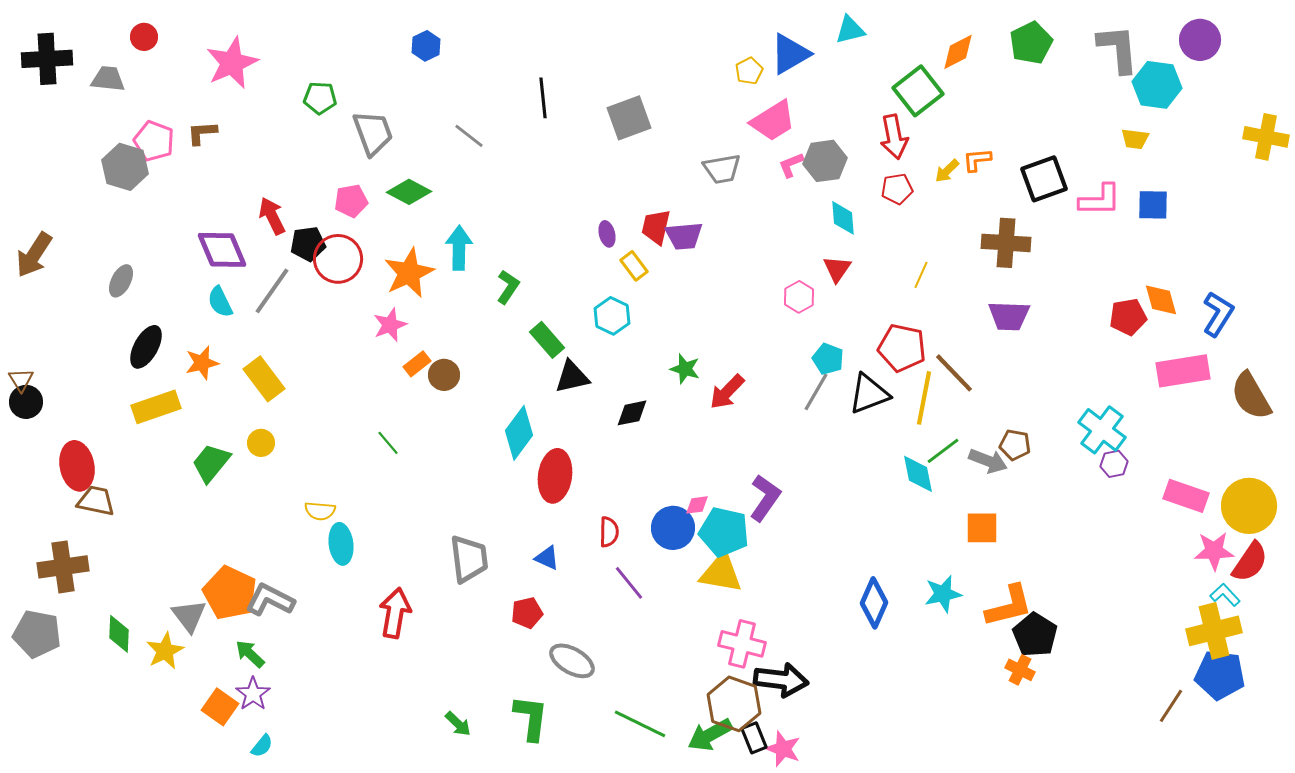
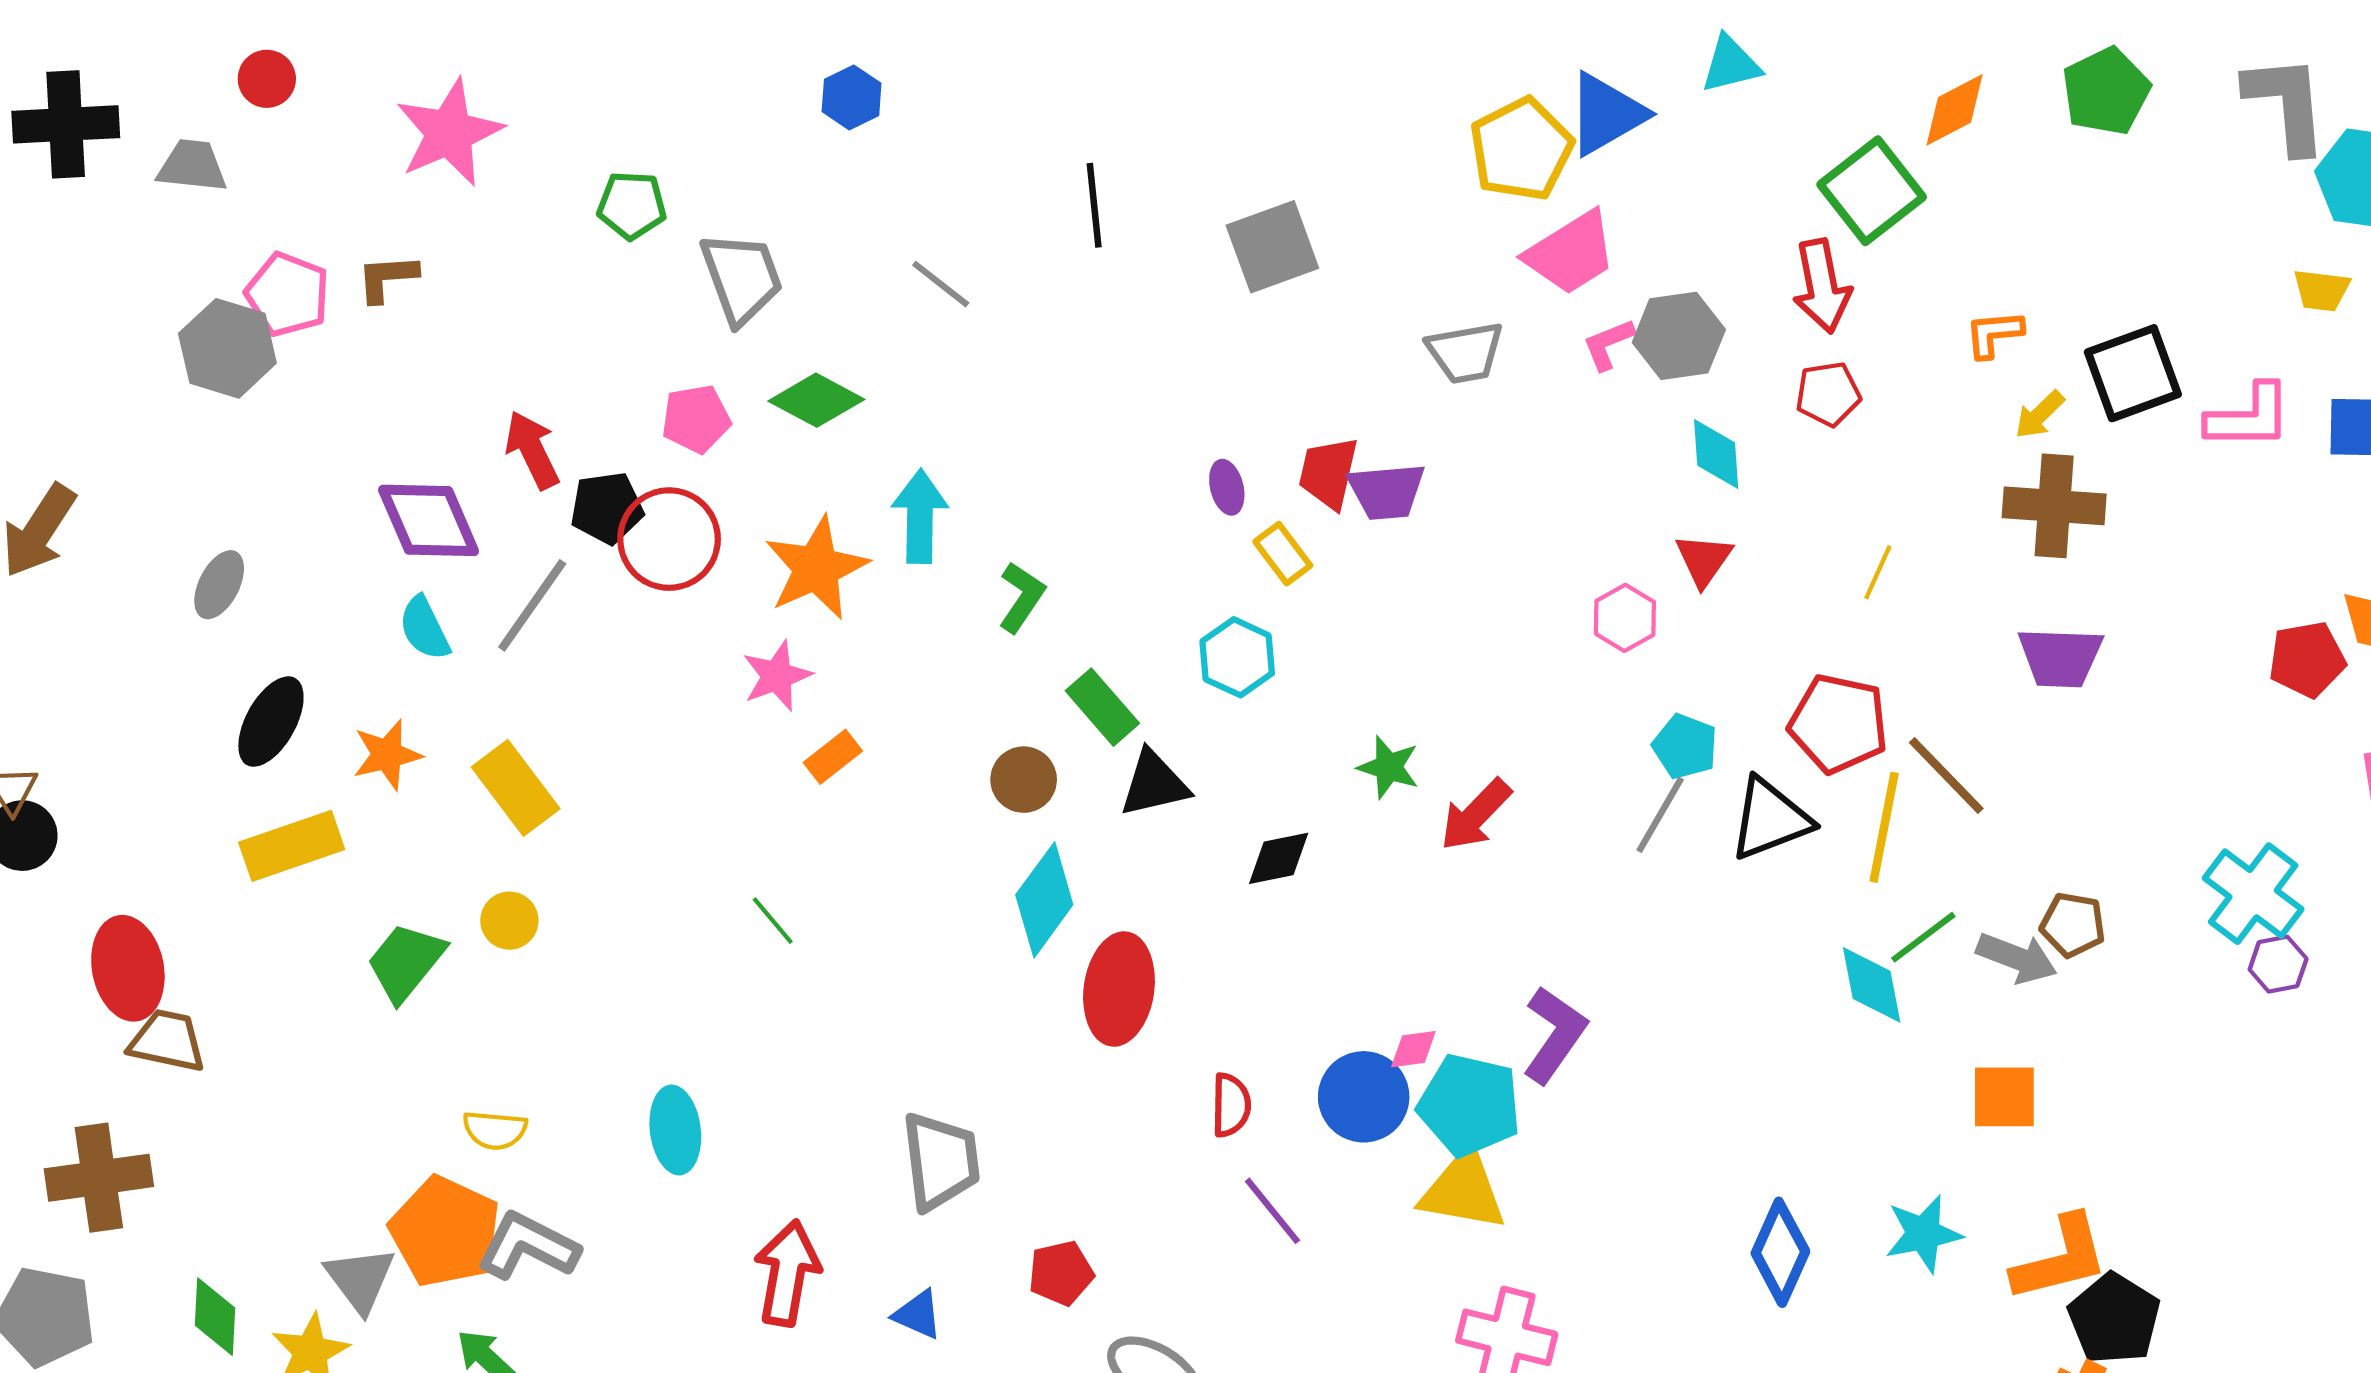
yellow pentagon: (749, 71) -> (1521, 149), size x1.8
yellow arrow: (947, 171) -> (2040, 415), moved
brown circle: (444, 375) -> (1024, 780), moved
yellow semicircle: (320, 511) -> (495, 1130), moved
blue triangle: (547, 558) -> (918, 1315), moved

